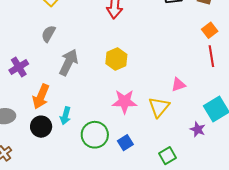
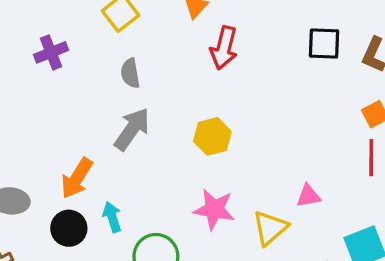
gray semicircle: (48, 34) -> (130, 73), moved, turned -48
purple cross: (19, 67) -> (51, 52), moved
cyan arrow: (65, 116) -> (112, 217), turned 138

